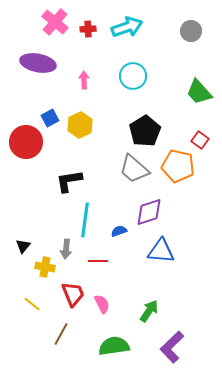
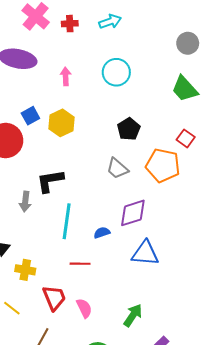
cyan arrow: (127, 27) -> (110, 22), size x0.7
gray circle: (191, 31) -> (188, 43), moved
black pentagon: (145, 131) -> (129, 129), size x0.7
gray trapezoid: (134, 169) -> (117, 168), size x0.7
gray arrow: (66, 249) -> (25, 202), moved

